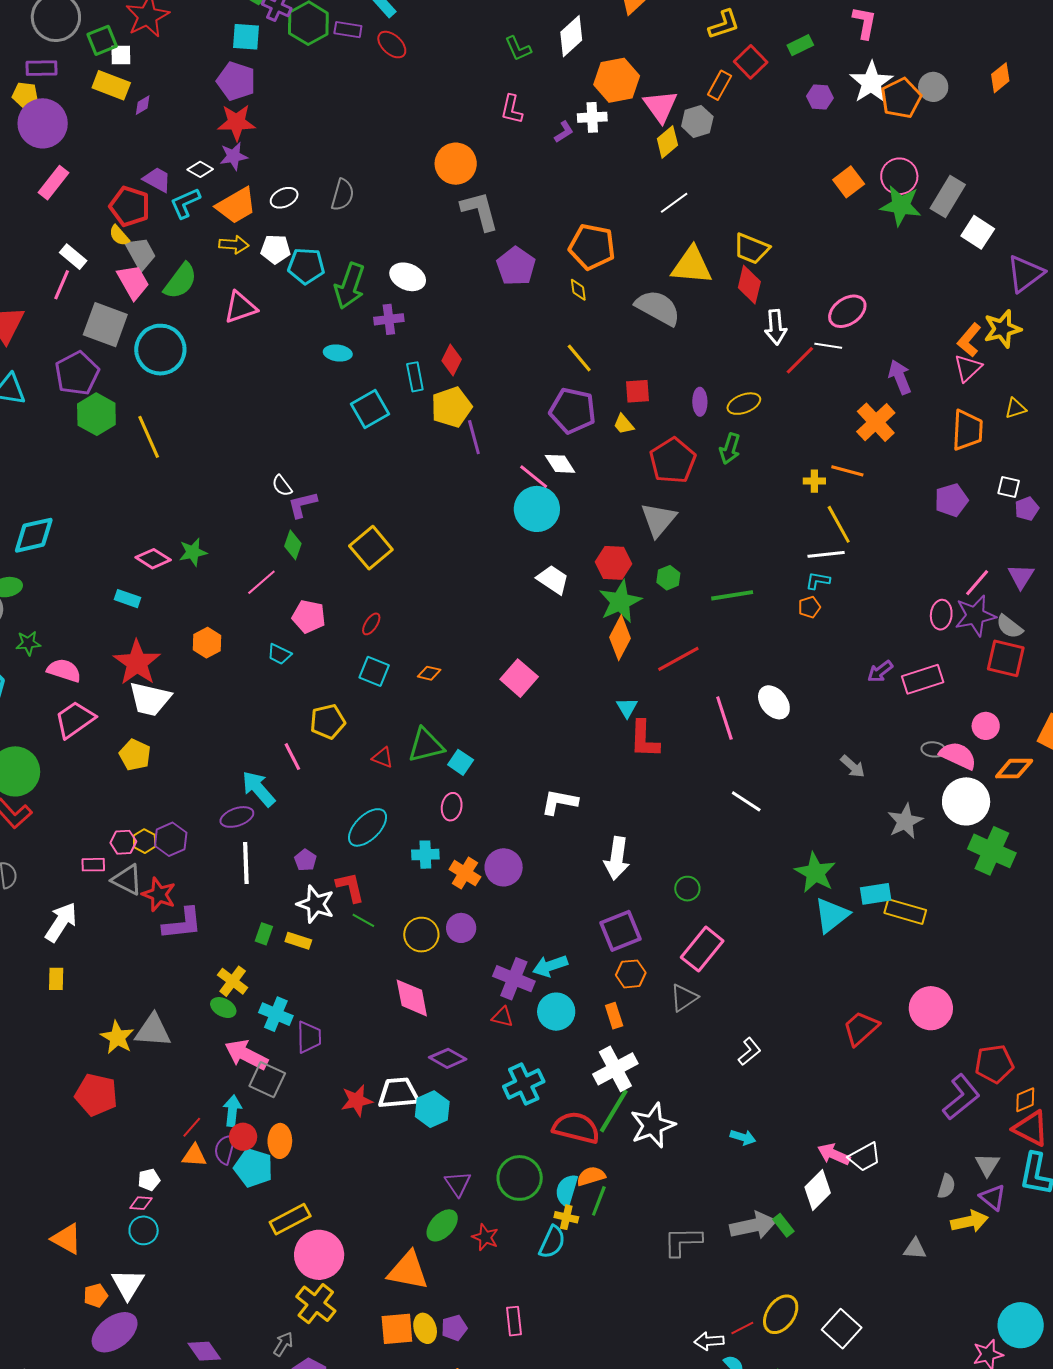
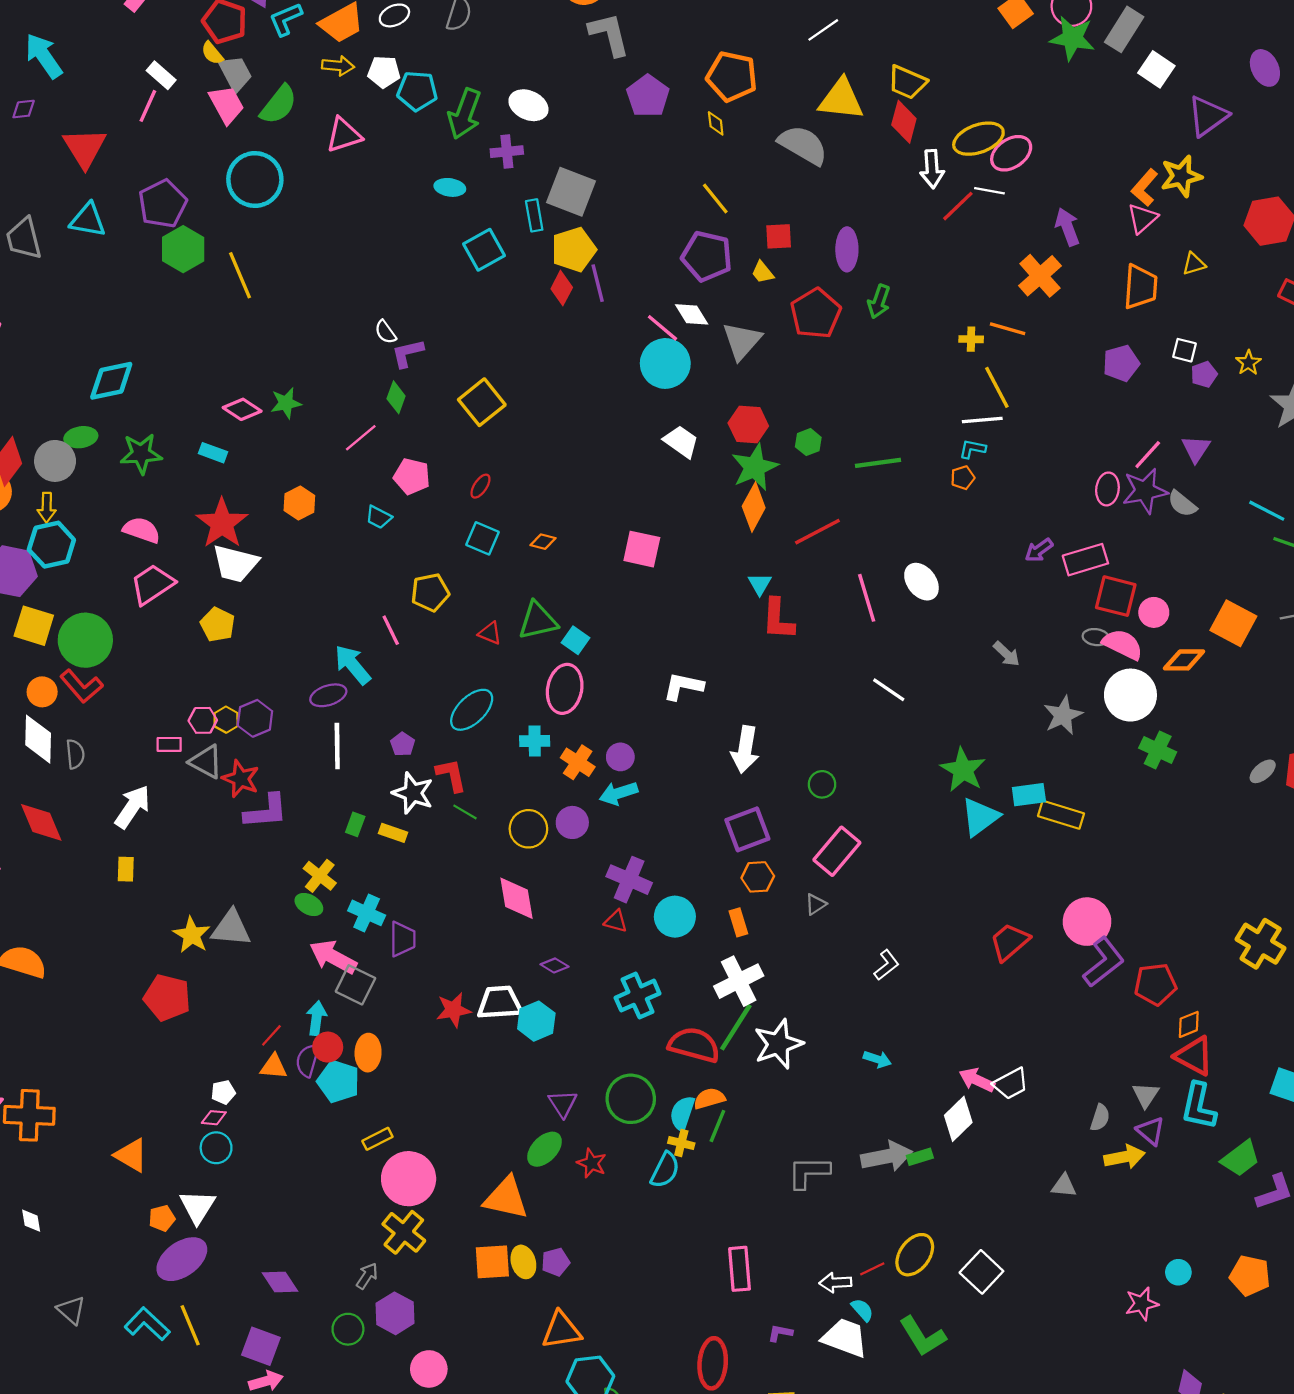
gray square: (105, 325) -> (571, 192), moved
red diamond: (452, 360) -> (562, 288), moved
purple ellipse: (700, 402) -> (847, 249), size x1.4
yellow ellipse: (744, 404) -> (978, 139), moved, size x1.4
gray triangle: (658, 520) -> (742, 341), moved
green star: (28, 643) -> (141, 454), moved, size x1.5
red square: (1006, 658) -> (1116, 596), moved
pink square: (519, 678) -> (642, 549), turned -30
pink ellipse: (452, 807) -> (565, 689), size x1.6
green cross: (992, 851) -> (1158, 750), size x0.7
purple circle: (504, 867) -> (620, 757), size x0.7
cyan arrow: (550, 966) -> (619, 793), moved
gray triangle: (684, 998) -> (816, 904), size x0.7
purple diamond: (448, 1058) -> (555, 965), size x0.7
purple L-shape: (961, 1097) -> (1104, 962), moved
yellow rectangle: (290, 1219) -> (377, 1139), size x0.7
green rectangle: (783, 1225) -> (920, 1157), turned -70
pink rectangle: (514, 1321) -> (740, 1269), moved, size x1.4
cyan circle: (1021, 1325) -> (1178, 1272), size x0.5

